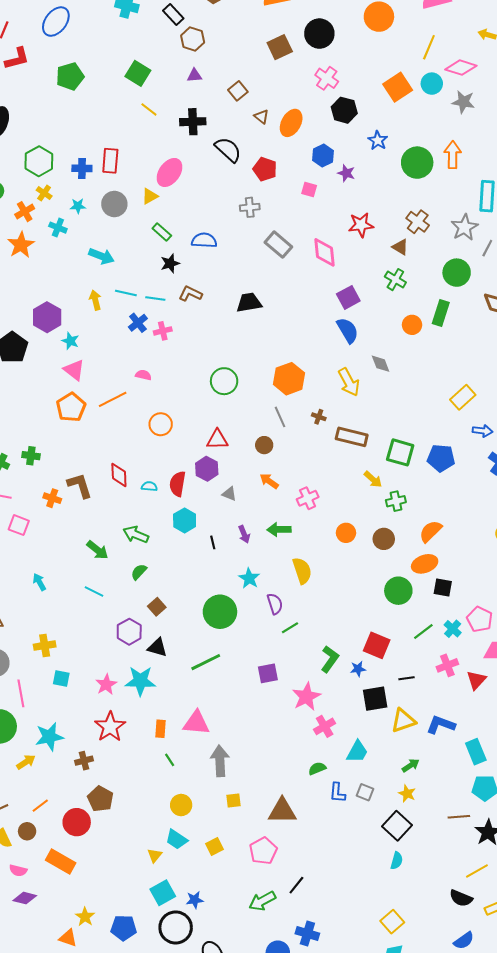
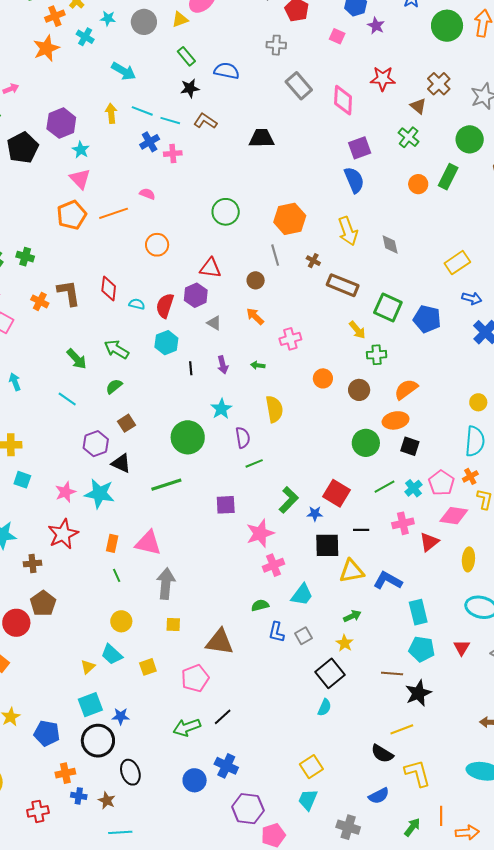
gray diamond: (381, 364) -> (390, 244), moved
green arrow: (279, 529) -> (258, 365), size x0.6
gray square: (365, 792) -> (304, 636), turned 30

